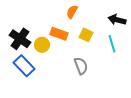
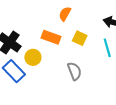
yellow circle: (42, 45) -> (33, 57), moved

